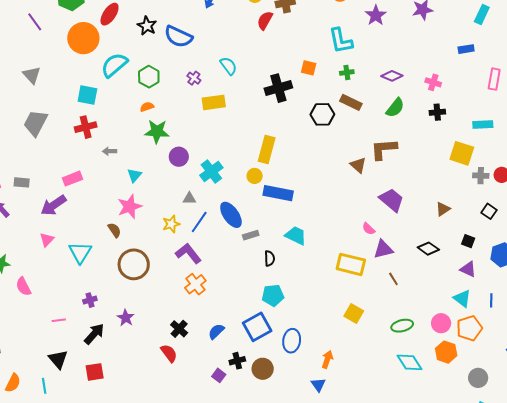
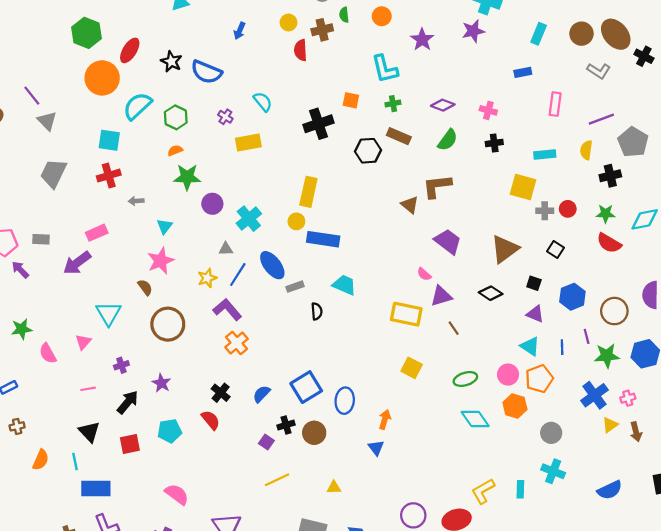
red semicircle: (265, 20) -> (301, 50), turned -30
purple line: (35, 22) -> (32, 96), moved
brown triangle: (443, 209) -> (505, 249), size x1.8
pink triangle: (47, 240) -> (83, 342), moved
cyan pentagon: (273, 295) -> (170, 431), moved

